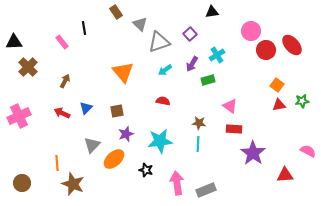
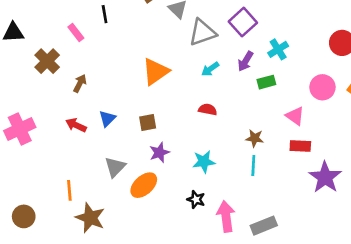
pink circle: (251, 31) -> (322, 87), moved
purple square: (190, 34) -> (243, 22), size x1.5
brown cross: (28, 67) -> (47, 61), moved
orange triangle: (123, 72) -> (155, 72), turned 35
cyan star: (160, 141) -> (204, 162), size x0.7
black star: (146, 170) -> (196, 199), moved

